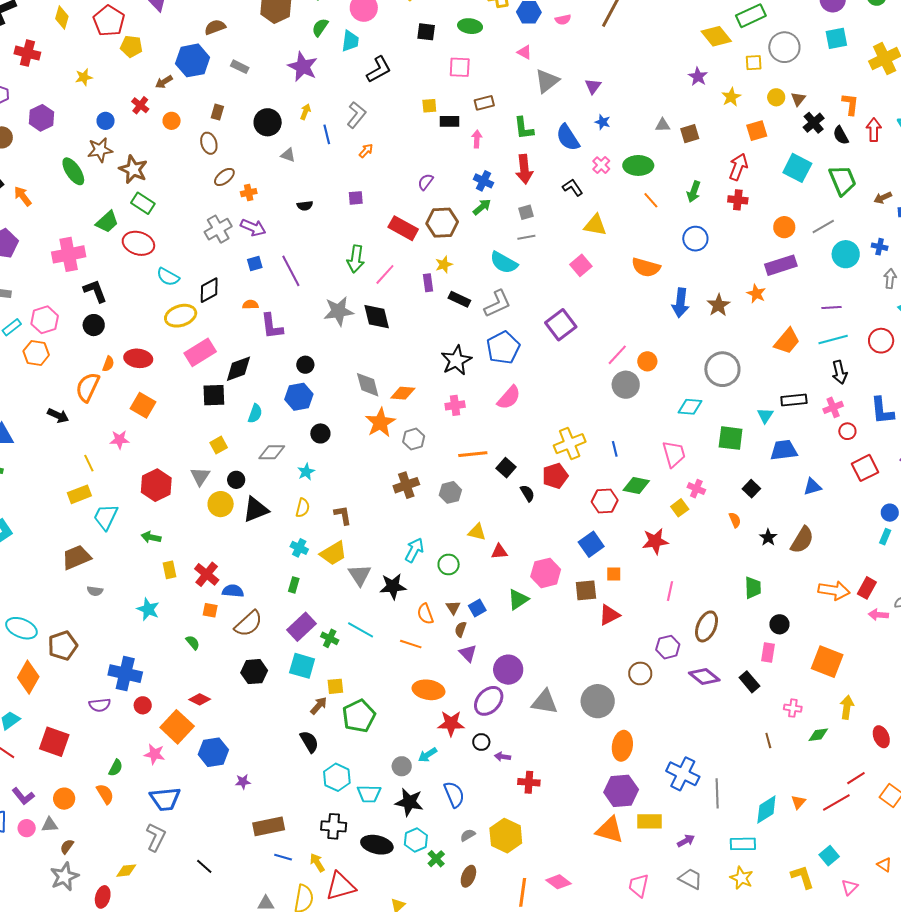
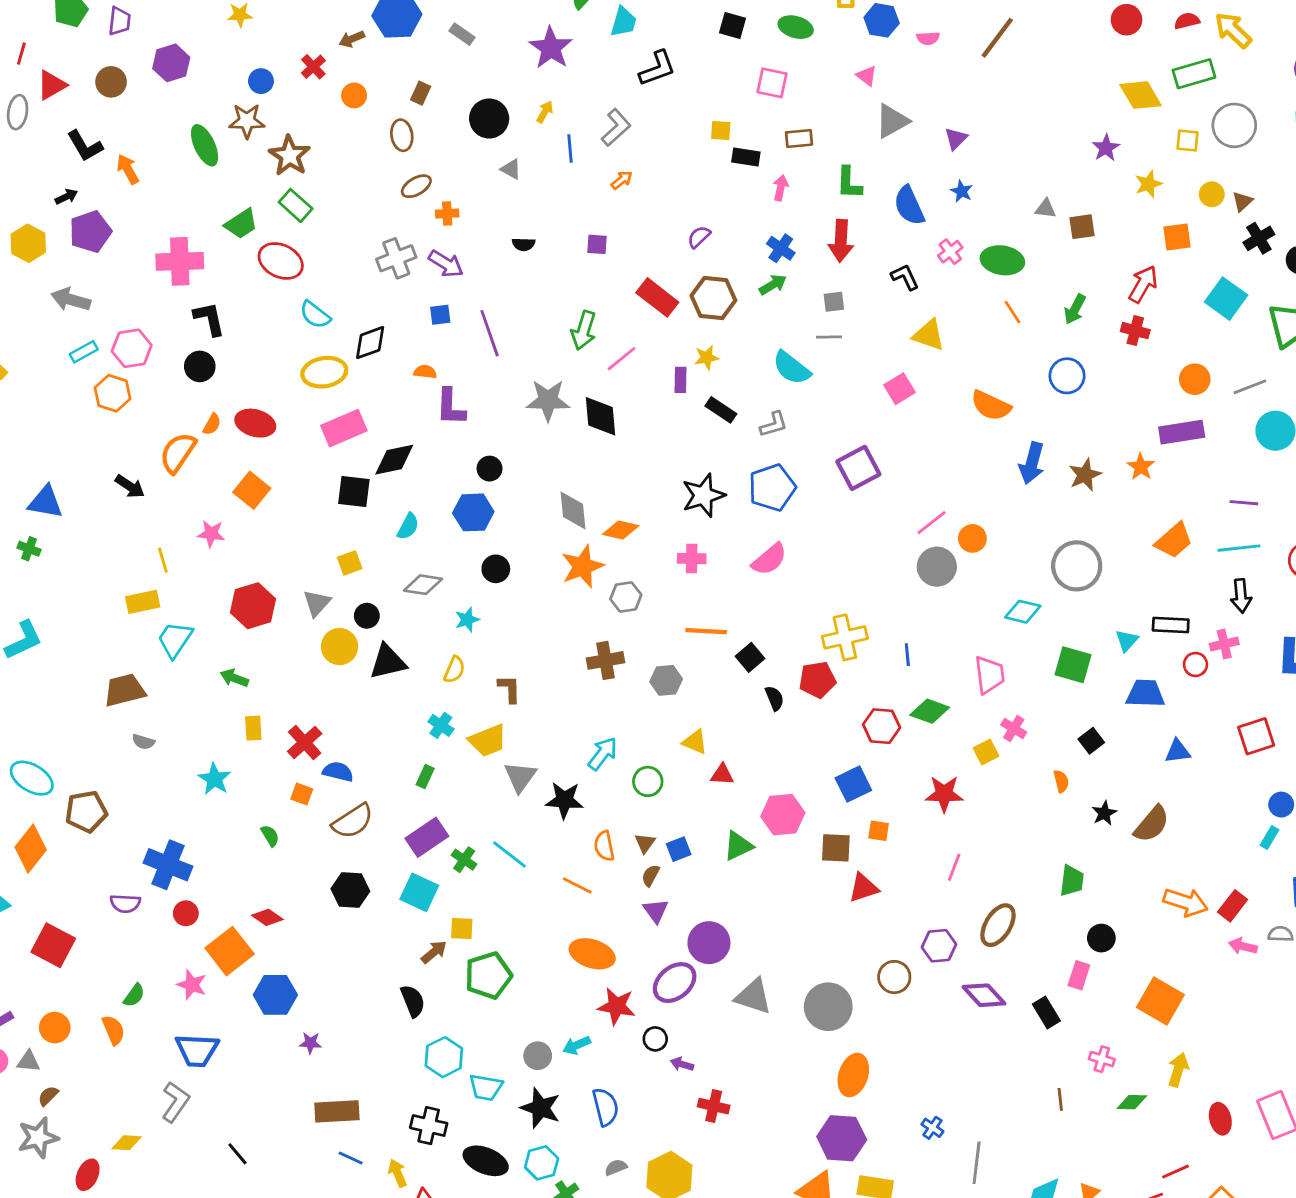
gray L-shape: (497, 304) -> (774, 424), size x0.7
red circle: (847, 431) -> (1195, 664), moved
blue cross: (683, 774) -> (932, 1128), size x0.5

